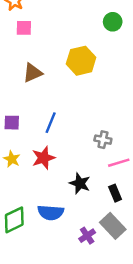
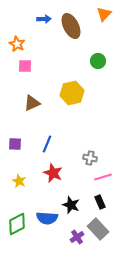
red star: (43, 158) -> (53, 173), moved, turned -30
yellow star: (12, 159) -> (19, 181), moved
black star: (80, 183) -> (71, 205), moved

